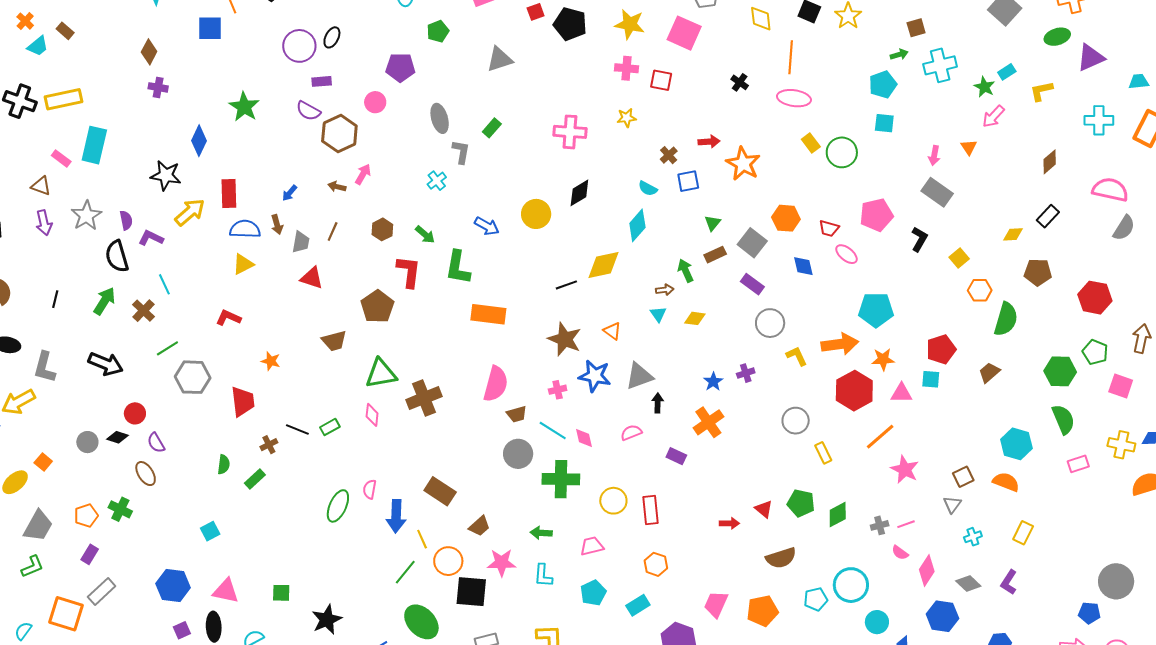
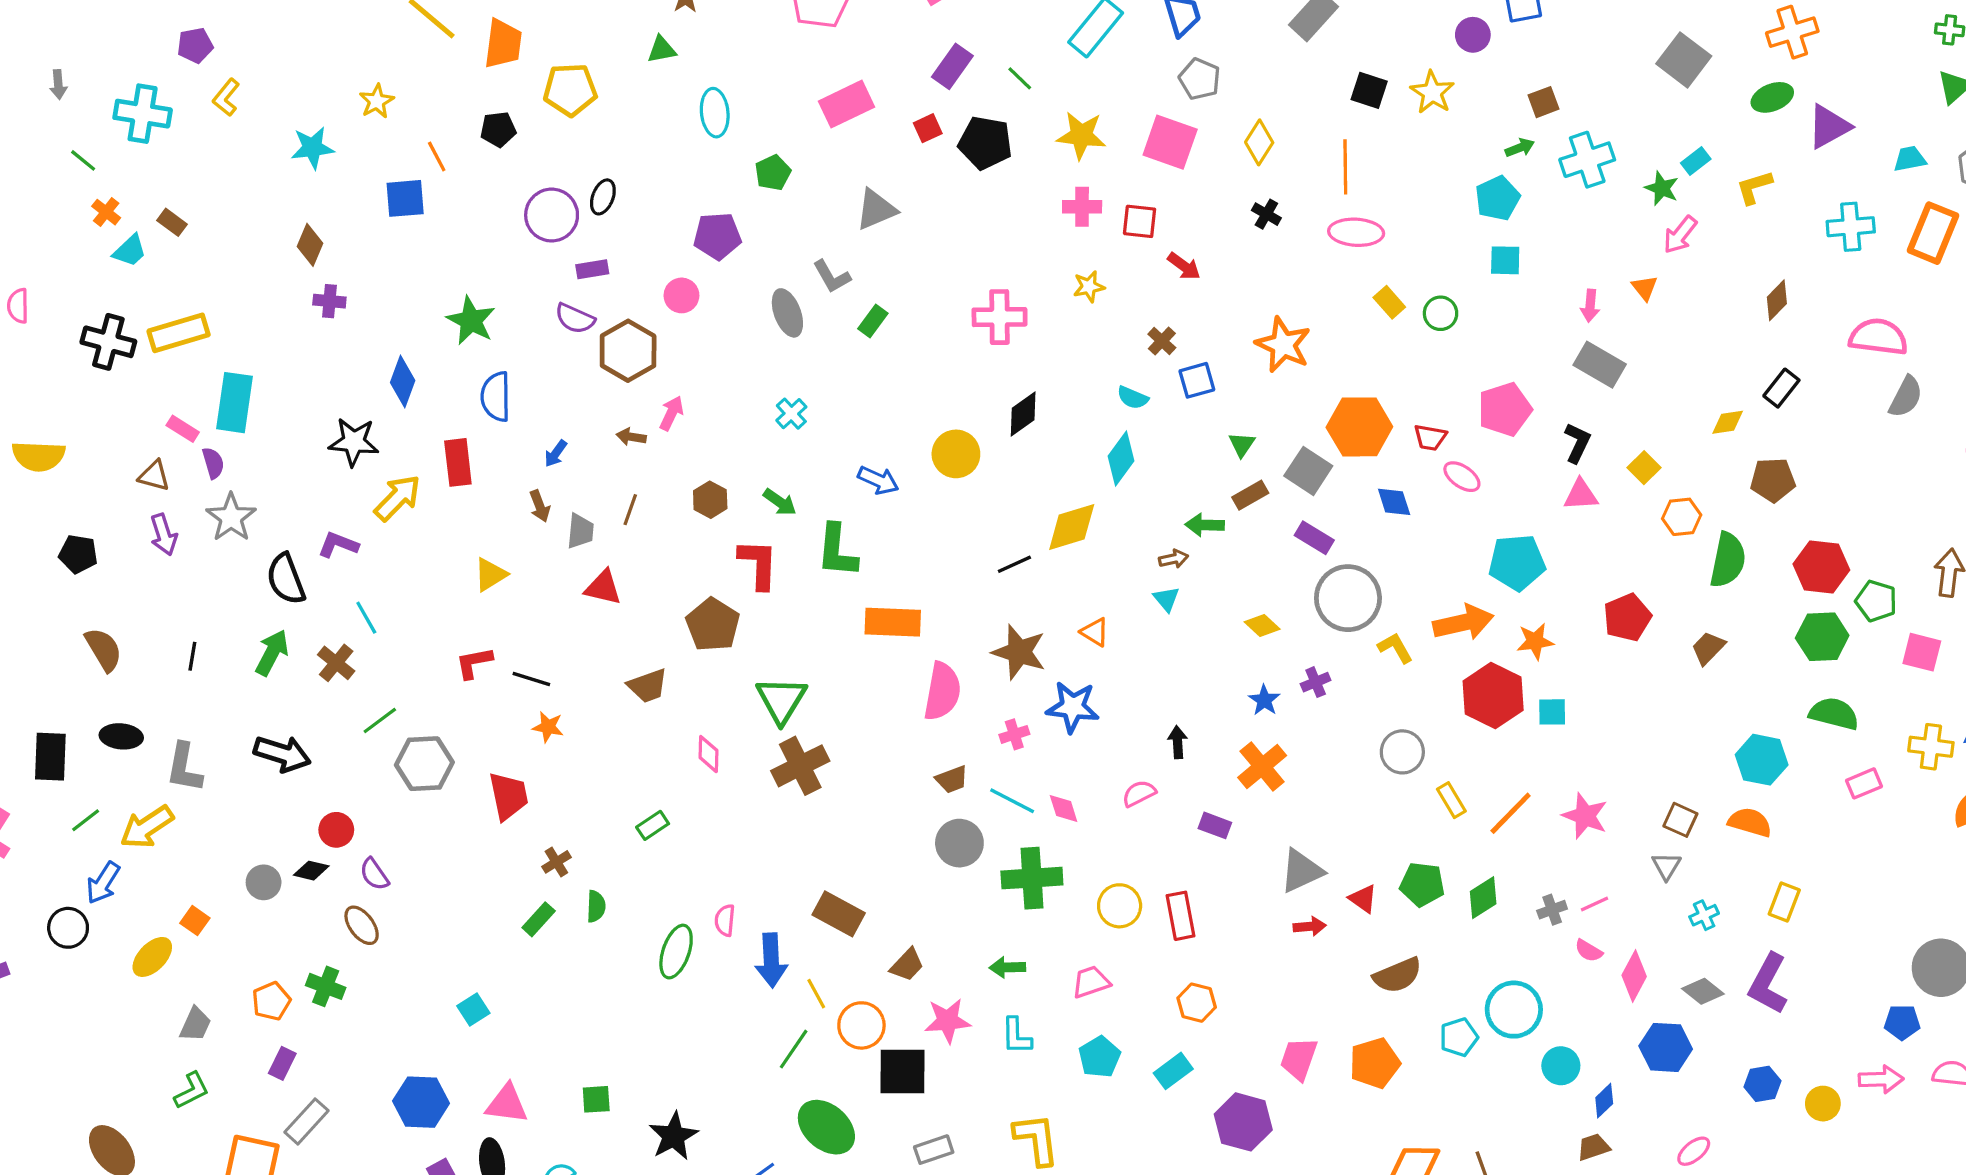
yellow diamond: (761, 19) -> (1259, 142), moved, turned 44
red arrow: (709, 142) -> (1184, 266), moved, turned 45
gray L-shape: (461, 152) -> (832, 277), moved, turned 145
green circle: (842, 152) -> (1441, 313), size x0.7
orange hexagon: (786, 218) -> (1359, 427), size x1.4
purple semicircle: (126, 220) -> (213, 463), moved
blue semicircle: (245, 229) -> (496, 397), moved, turned -88
green arrow: (686, 271) -> (1205, 525), turned -60
red hexagon: (1095, 298) -> (1821, 567), moved
red L-shape: (228, 318) -> (474, 663), turned -30
yellow diamond: (695, 318) -> (1262, 626), moved, turned 40
gray circle: (770, 323) -> (1348, 598), size x1.4
green triangle: (381, 374) -> (781, 700), moved, turned -44
gray triangle: (639, 376) -> (1301, 871), moved
cyan square: (931, 379) -> (1552, 712), moved
pink semicircle: (496, 384) -> (942, 691), moved
pink triangle: (901, 393) -> (1581, 495), moved
pink diamond: (372, 415) -> (709, 754), moved
green semicircle: (1063, 419) -> (1834, 714), turned -48
black line: (297, 429) -> (531, 679), moved
orange line: (880, 437) -> (1511, 813), moved
green semicircle: (224, 464) -> (596, 906), moved
brown square: (963, 477) -> (1680, 820), turned -35
gray trapezoid: (38, 526) -> (195, 1024), size x0.7
purple L-shape: (1009, 582) -> (1768, 984), size x1.5

